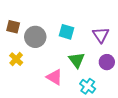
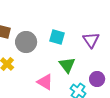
purple circle: (107, 62) -> (97, 79), moved

